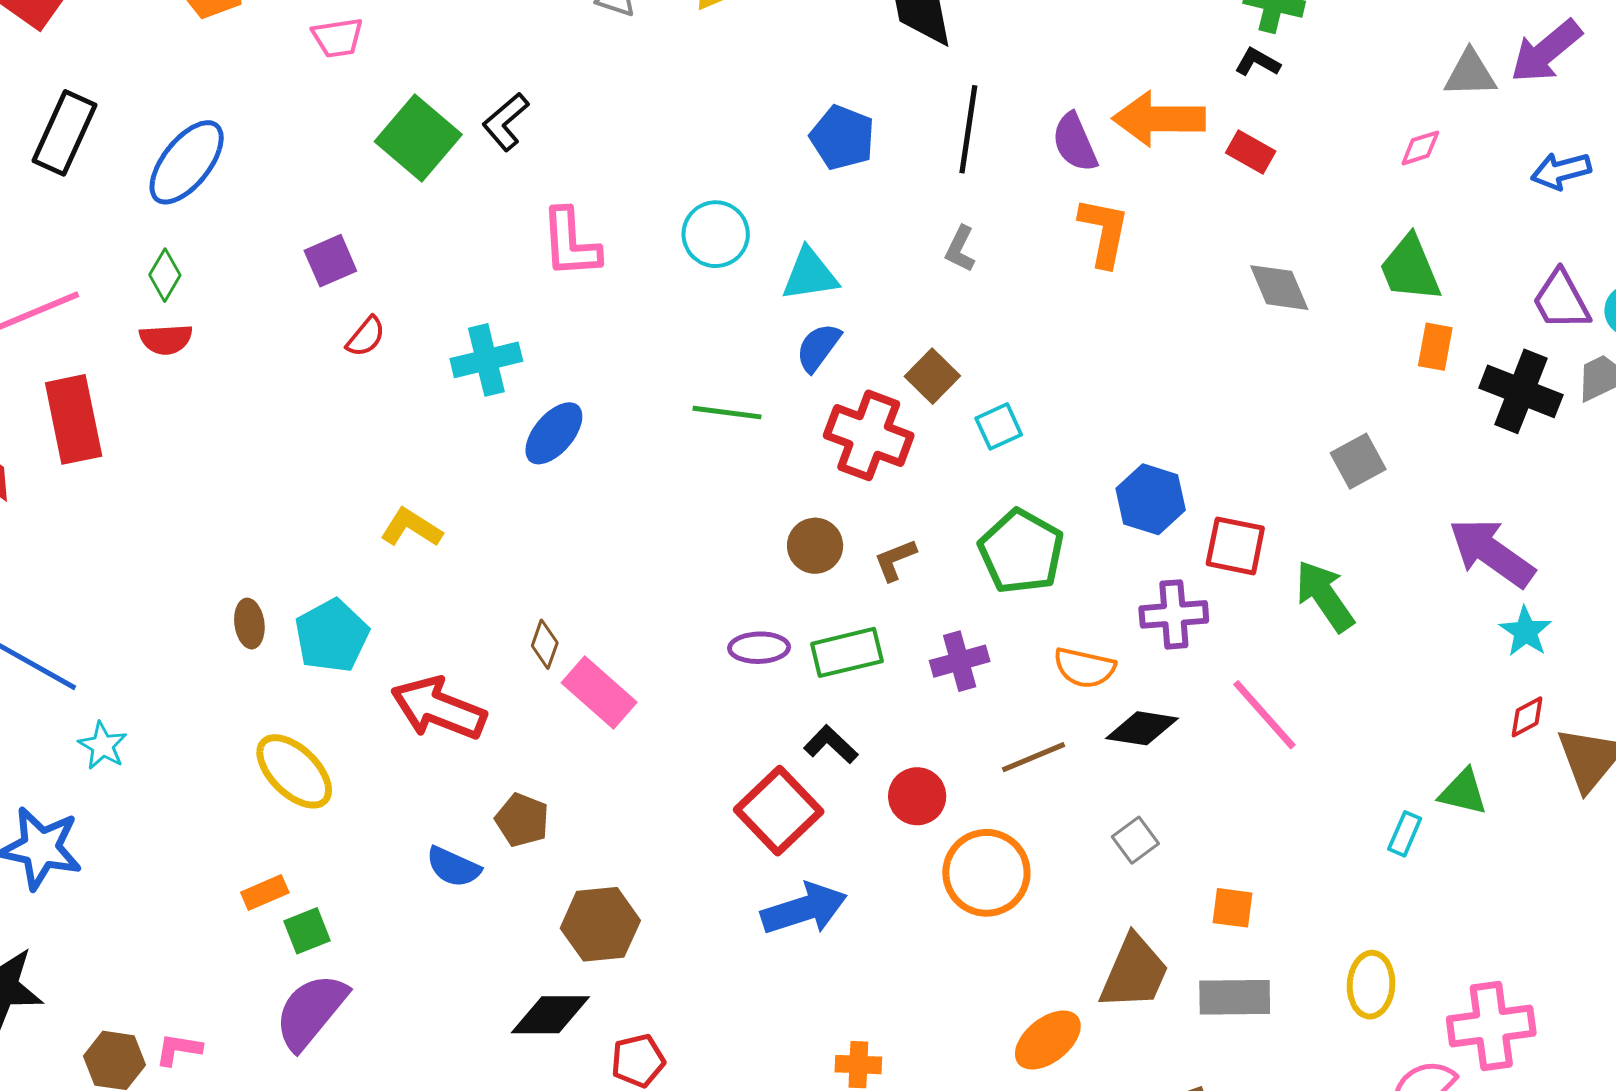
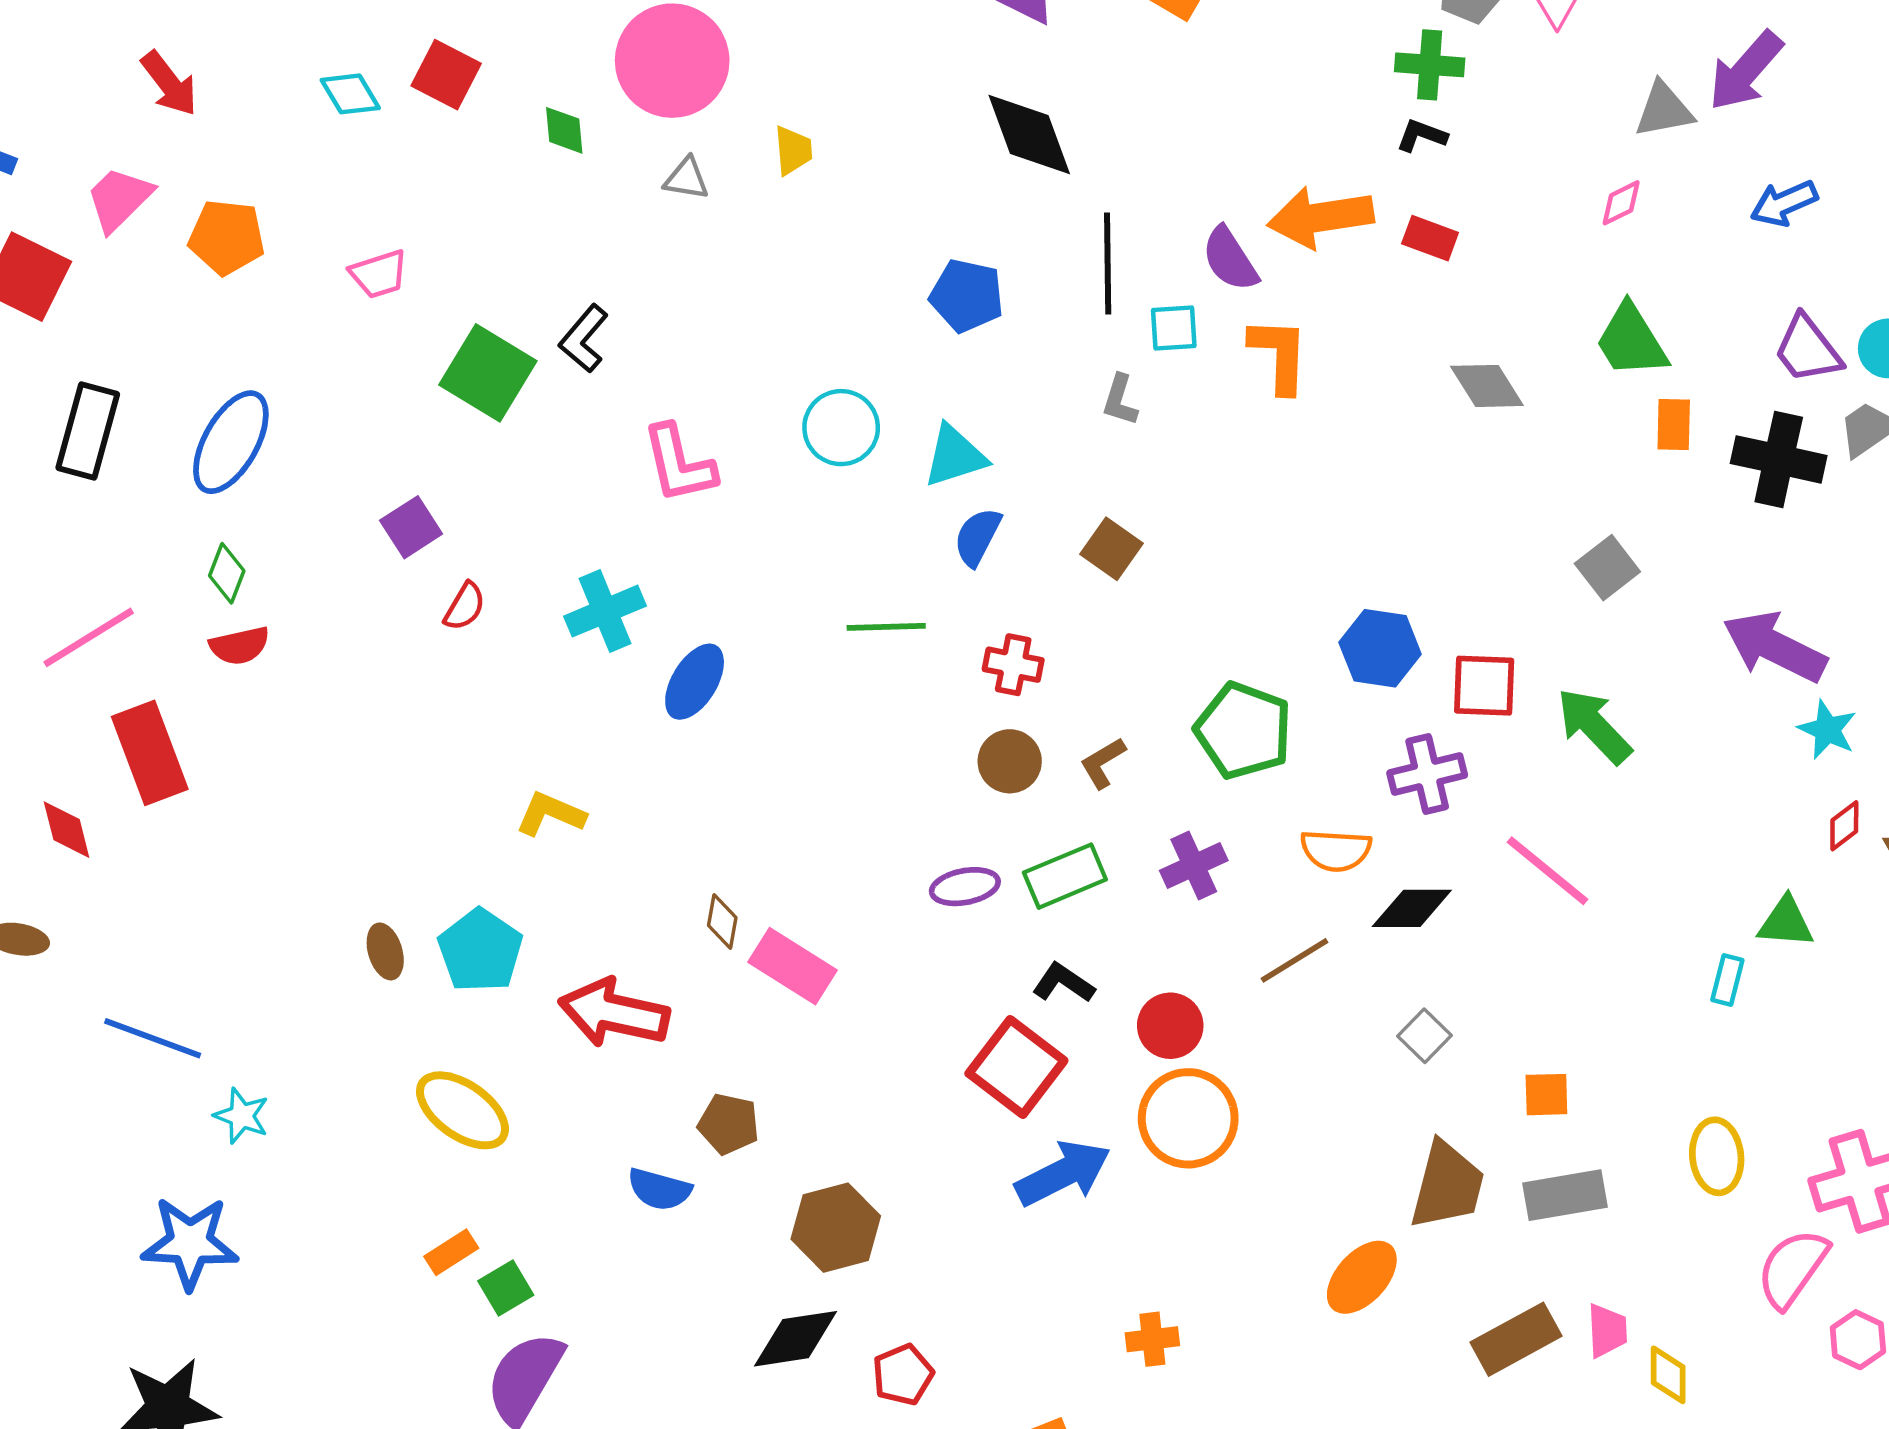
cyan square: (999, 426) -> (1174, 328), moved, turned 30
red cross: (869, 435) -> (1013, 665), moved, size x0.6
orange circle: (986, 873) -> (1188, 1118), moved

